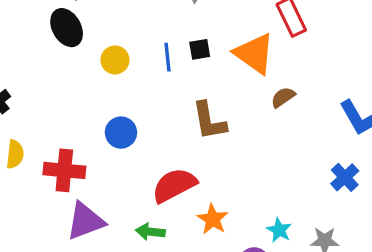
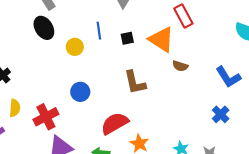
blue line: (168, 57) -> (99, 31), moved
brown semicircle: (283, 97) -> (180, 66), turned -126
red cross: (64, 170) -> (46, 117), turned -30

